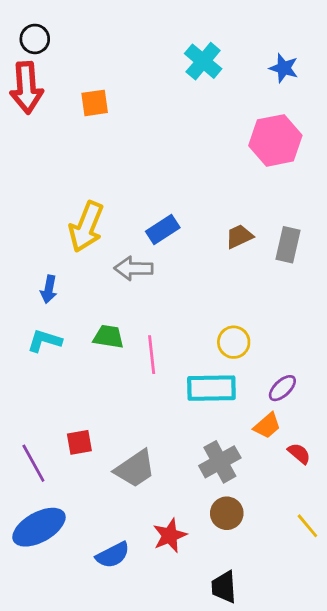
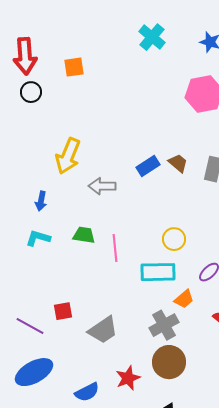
black circle: (35, 39) -> (31, 92), moved
blue rectangle: (163, 230) -> (148, 166), moved
brown trapezoid: (239, 236) -> (178, 163), turned 65
orange trapezoid: (267, 426) -> (184, 299), moved
purple line: (33, 463) -> (30, 326), turned -32
brown circle: (227, 513) -> (169, 362), size x1.4

